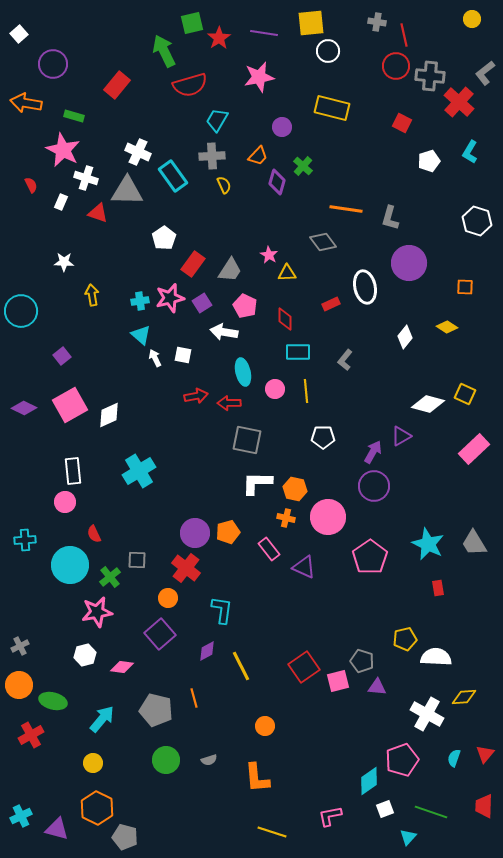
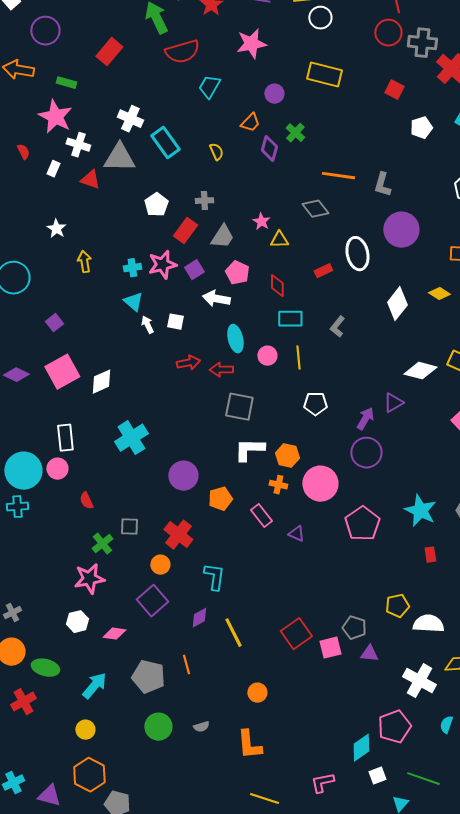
gray cross: (212, 156) -> (204, 201), moved, size x0.7
white star: (64, 262) -> (56, 229), turned 30
white diamond: (405, 337) -> (397, 304), size x1.4
purple circle: (195, 533) -> (183, 476), moved
cyan circle: (70, 565) -> (23, 471), moved
purple triangle: (304, 567) -> (296, 534), size x0.7

